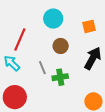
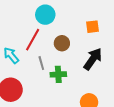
cyan circle: (53, 19) -> (45, 15), moved
red line: (20, 39) -> (33, 40), moved

